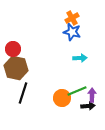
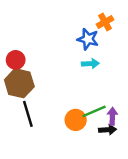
orange cross: (72, 18) -> (105, 22), moved
cyan arrow: (80, 58) -> (90, 64), moved
black line: (23, 93) -> (28, 114), turned -35

